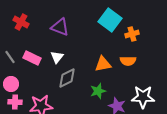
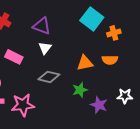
white triangle: (57, 57) -> (45, 48), moved
gray diamond: (67, 78) -> (49, 77), turned 40
white star: (143, 97) -> (125, 96), size x0.7

